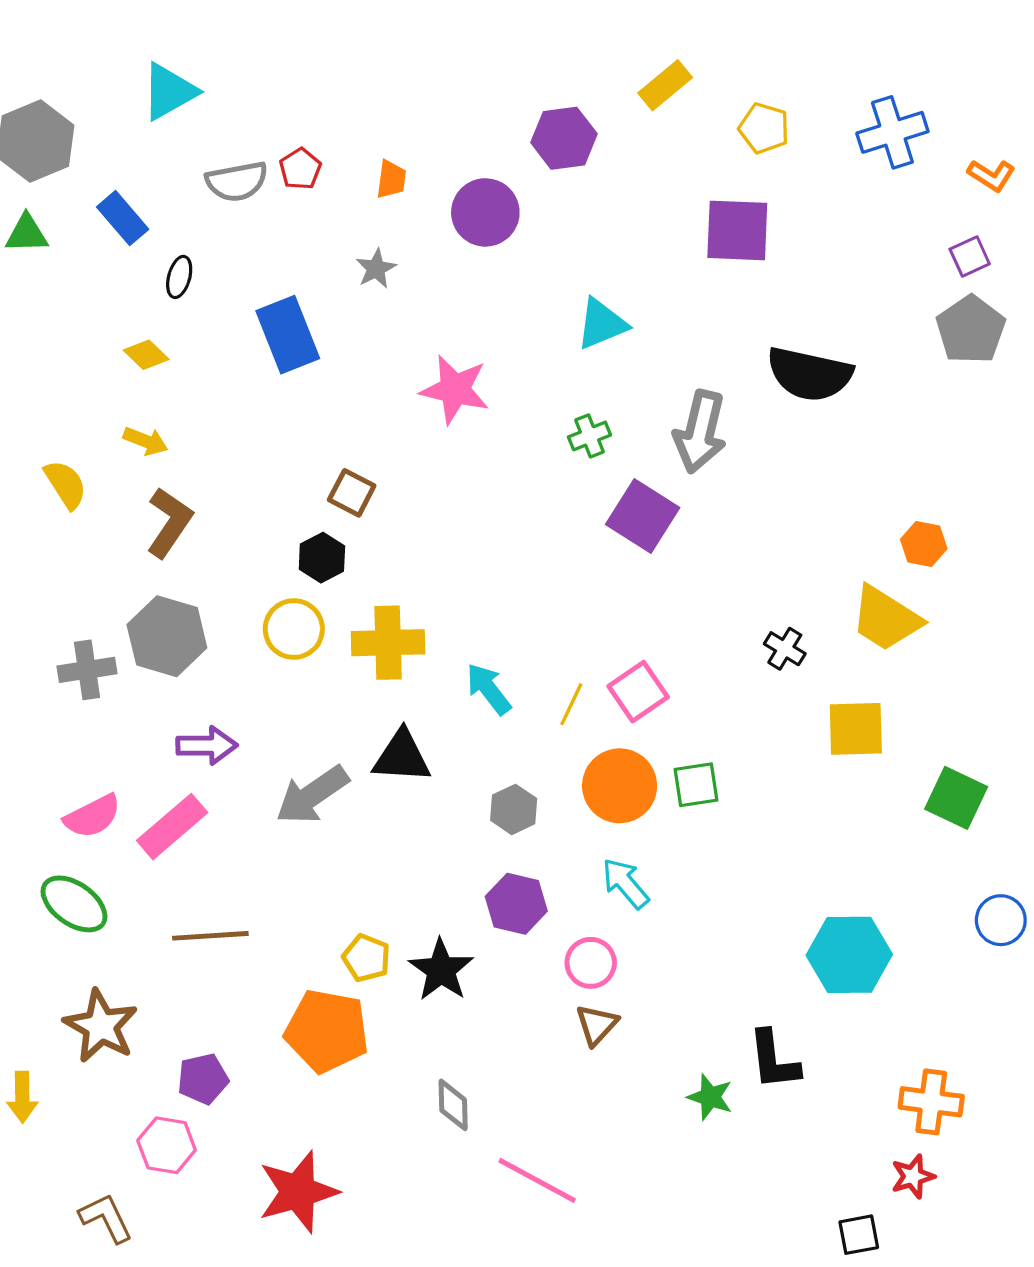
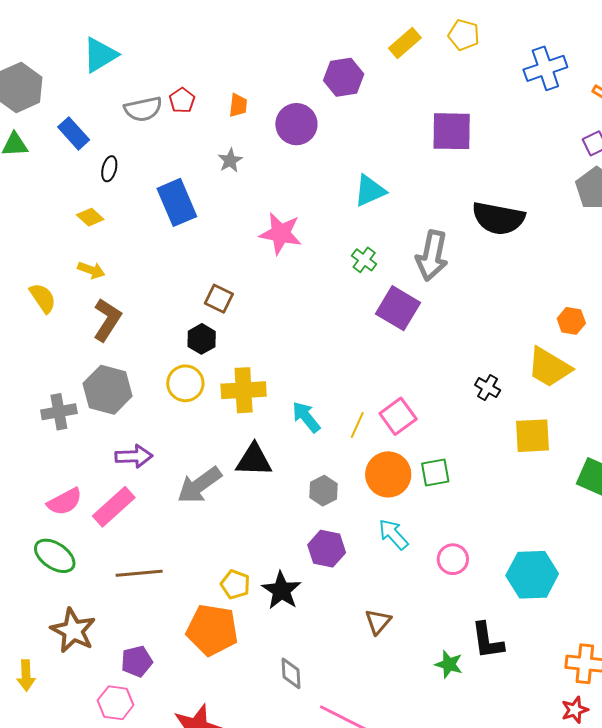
yellow pentagon: (764, 128) -> (464, 35), moved
green cross: (589, 436) -> (364, 260), turned -30
pink circle: (591, 963) -> (453, 559), moved

